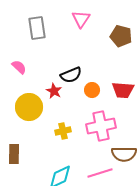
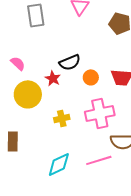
pink semicircle: (19, 67) -> (18, 63), moved

